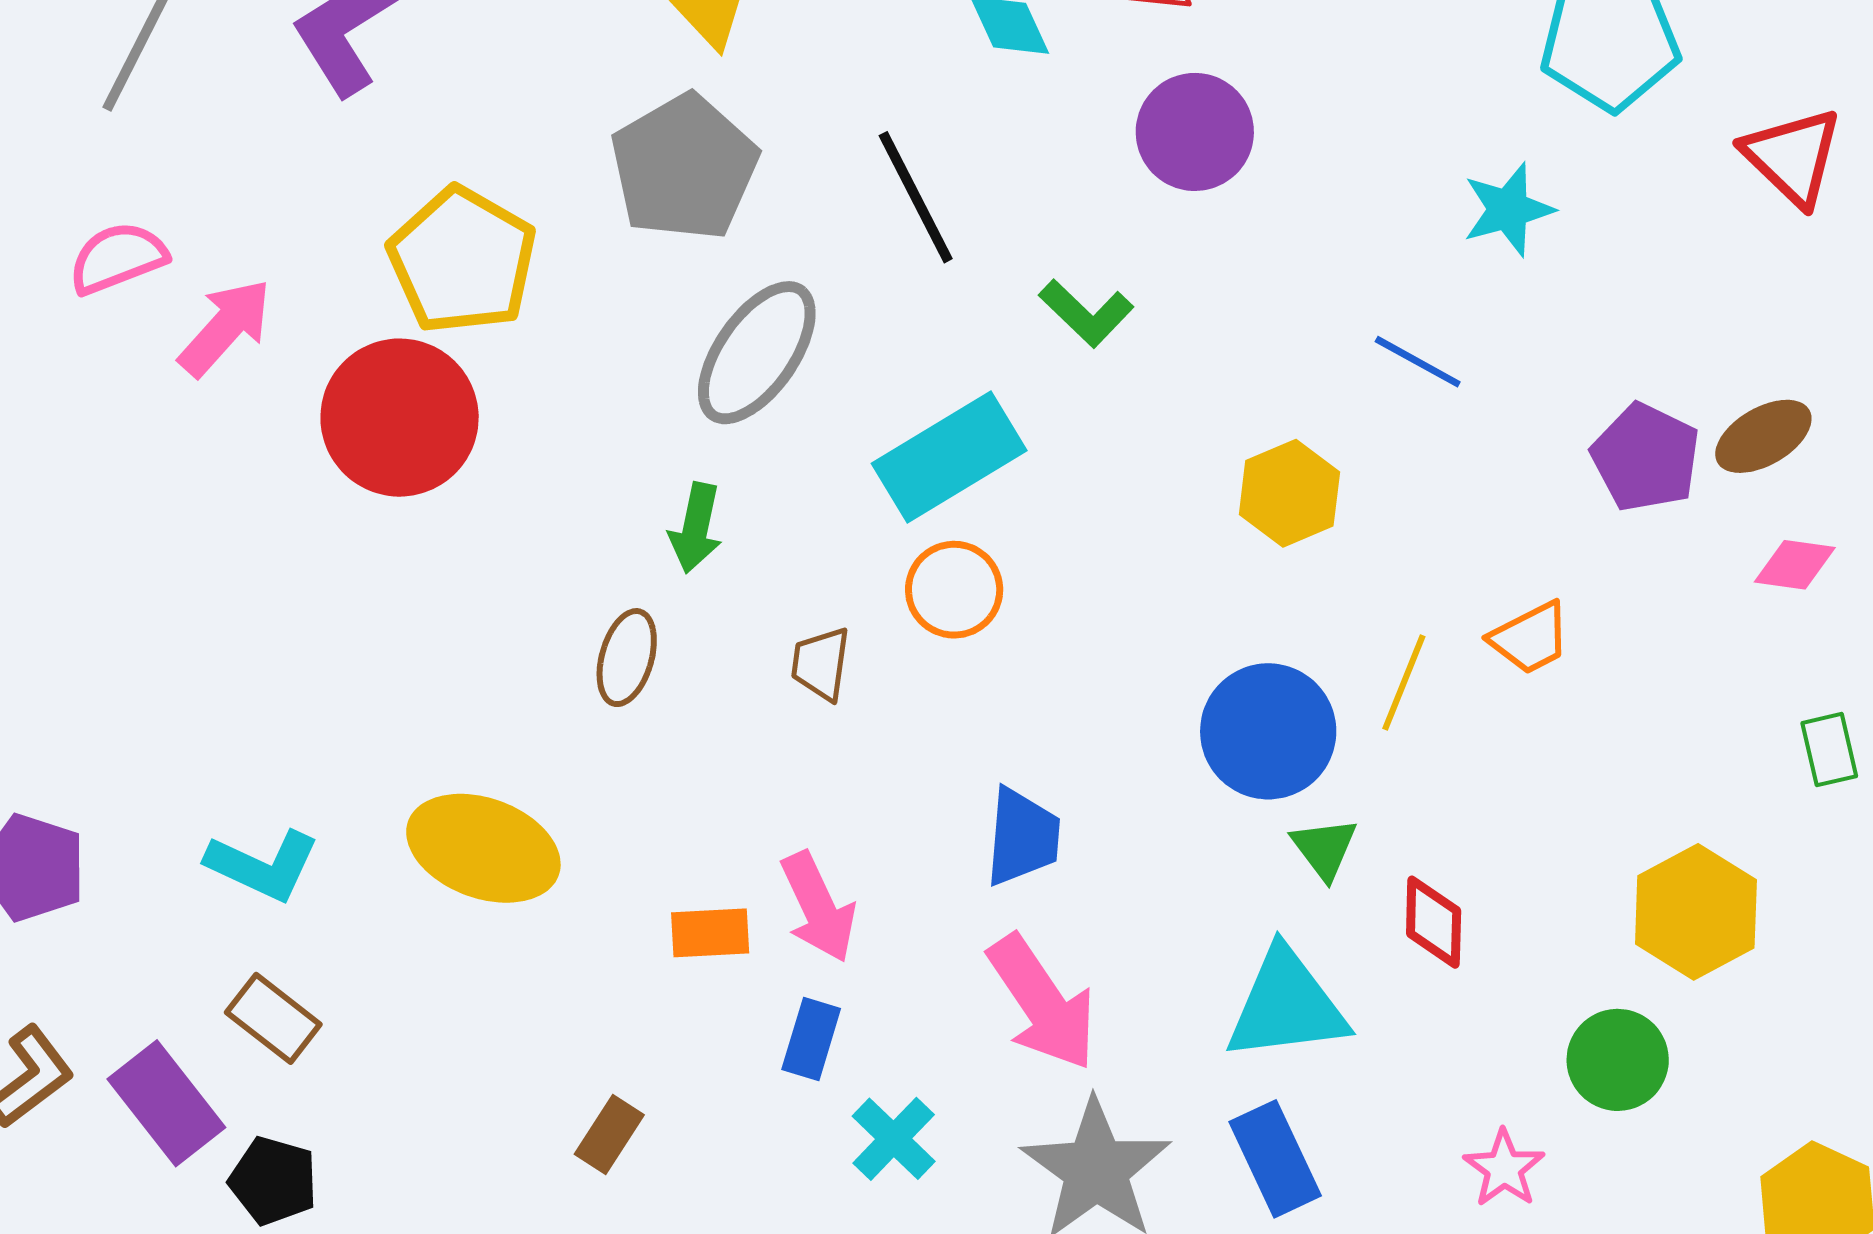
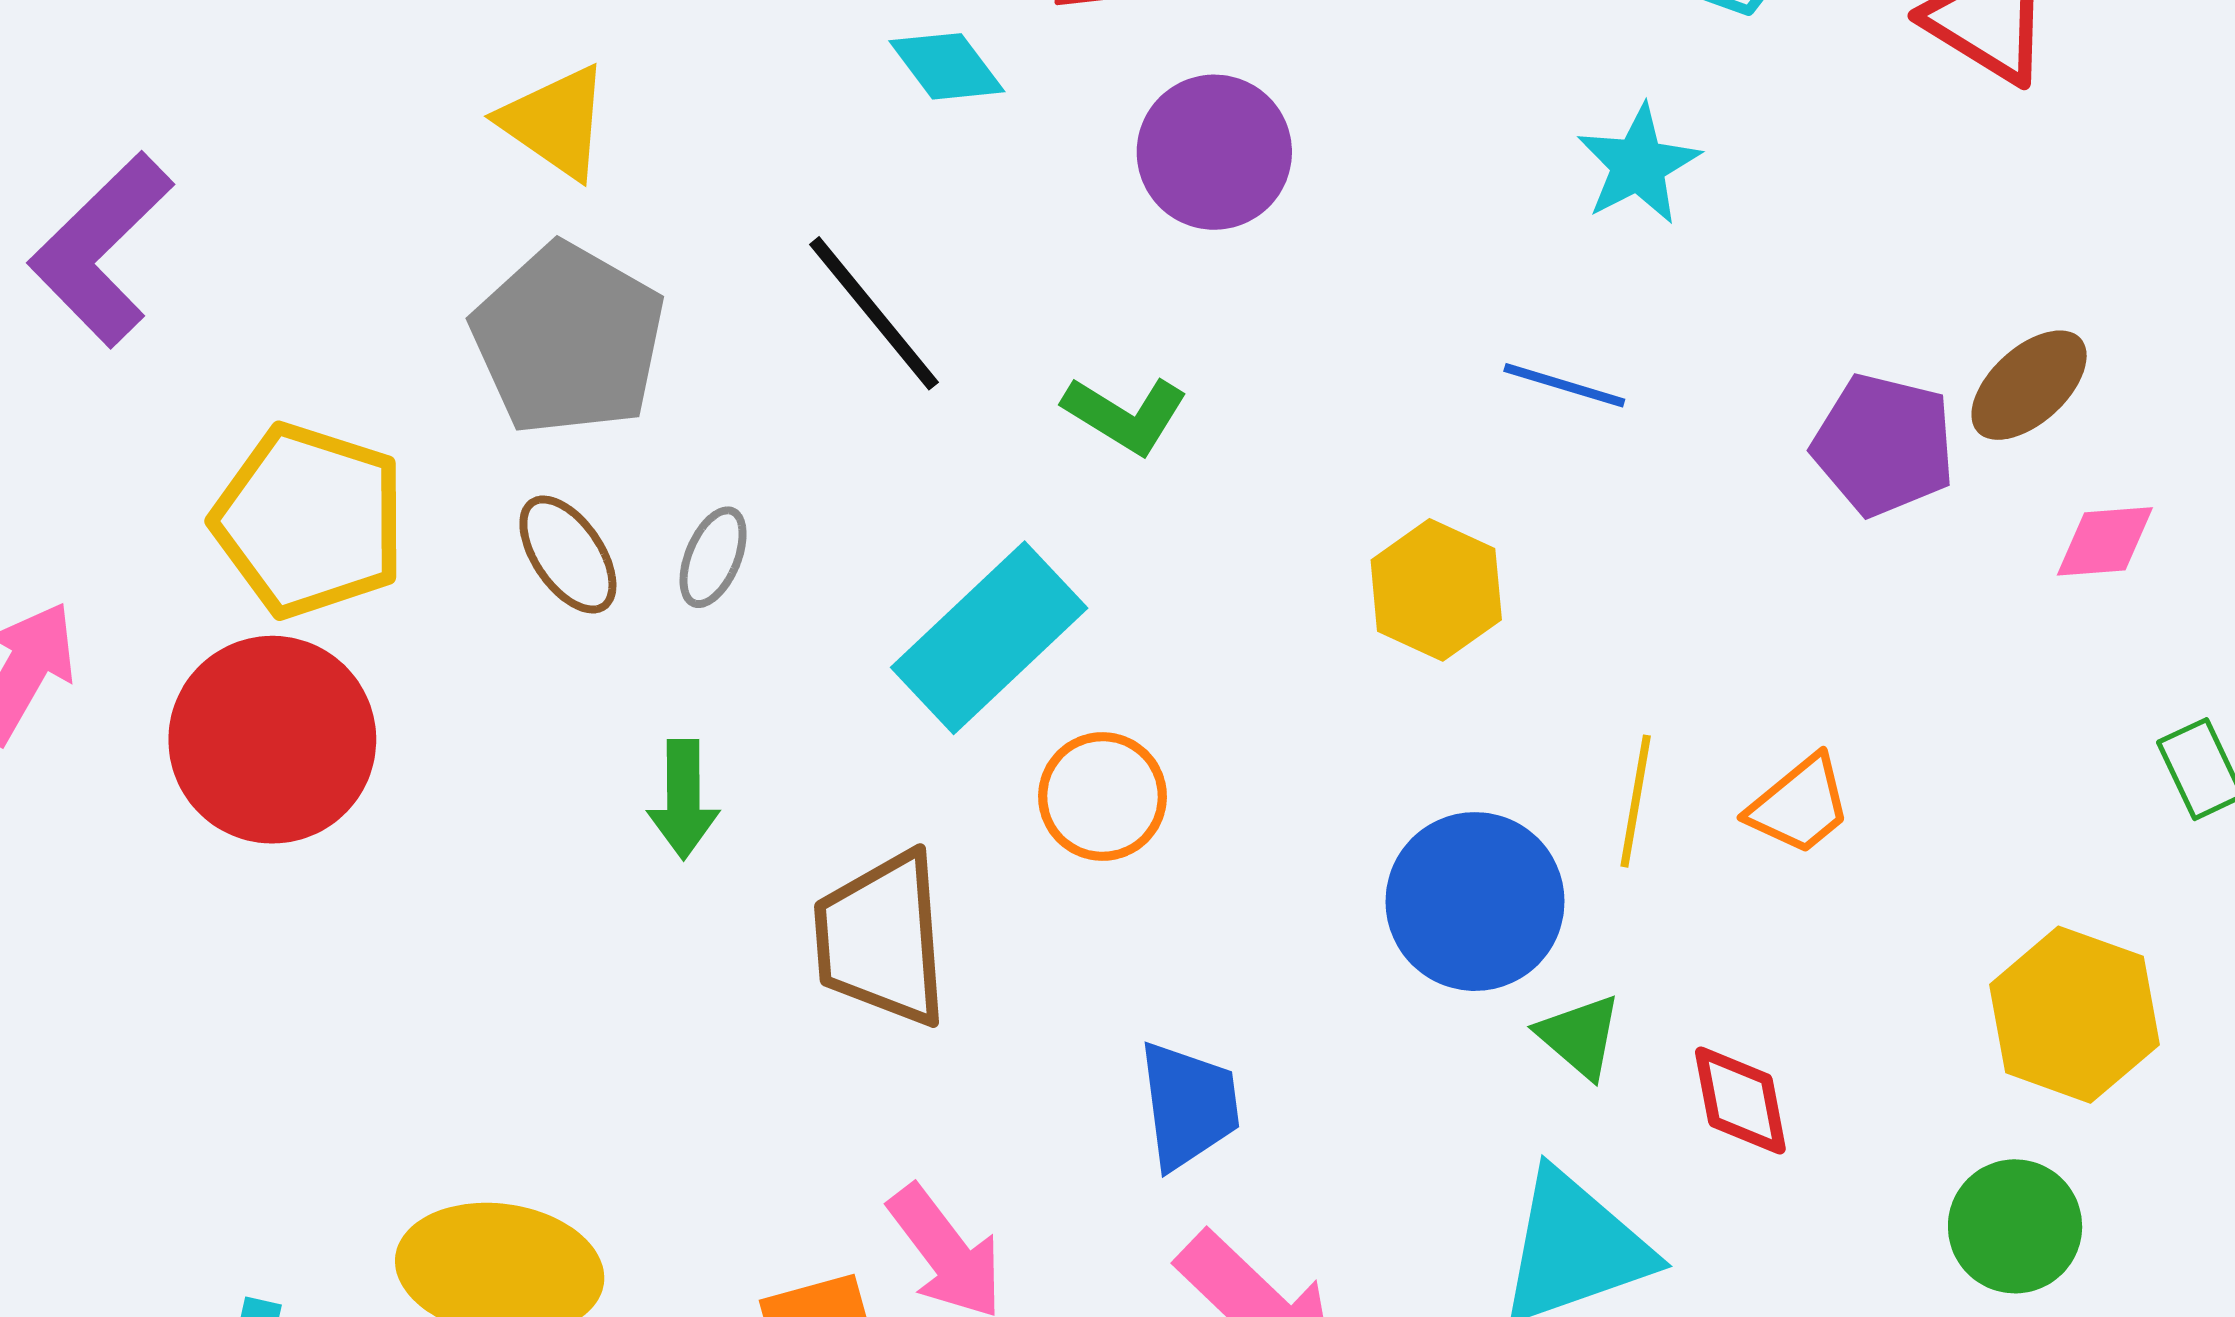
gray ellipse: (757, 353) -> (713, 557), size x0.5
orange circle: (954, 590) -> (1102, 797), moved
orange trapezoid: (1530, 638) -> (1800, 805), moved
brown ellipse: (627, 658) -> (568, 554), moved, turned -38
brown trapezoid: (821, 664) -> (882, 939), size x1.8

